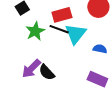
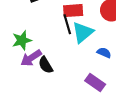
black line: (59, 29) -> (67, 24), turned 42
green star: (35, 31) -> (22, 40), moved

